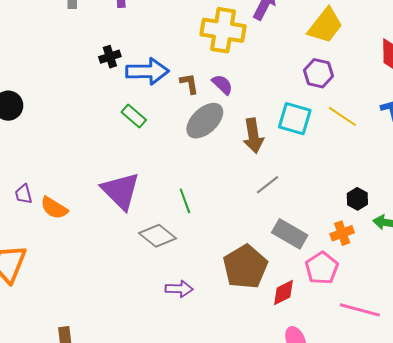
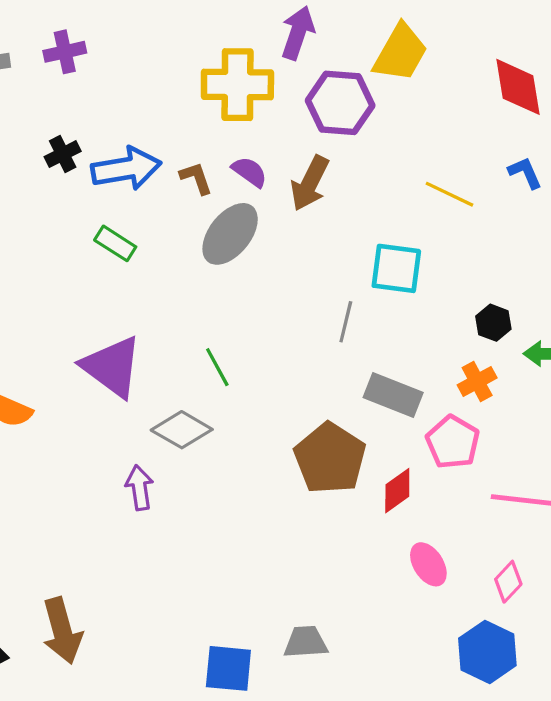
purple hexagon: (318, 73) -> (340, 103), moved, size x1.4
cyan square: (295, 119) -> (396, 268), moved
brown arrow: (253, 136) -> (310, 183), moved, turned 44
gray line: (267, 185) -> (346, 322), turned -30
purple arrow: (179, 289) -> (139, 488), moved, turned -92

